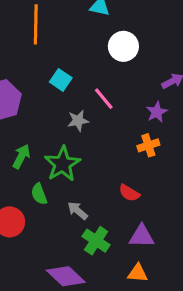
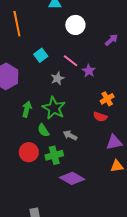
cyan square: (61, 80) -> (41, 55), turned 32
purple star: (157, 112) -> (89, 71), moved
orange cross: (148, 145) -> (107, 99), moved
green cross: (96, 241) -> (54, 155), moved, turned -36

